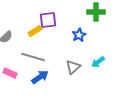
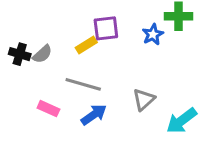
blue star: (79, 35) -> (153, 34), moved
cyan arrow: (98, 62) -> (182, 121), moved, size x1.5

